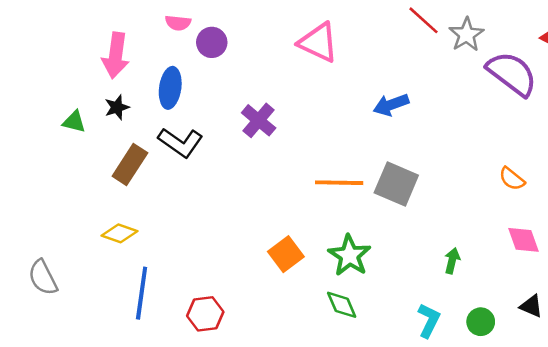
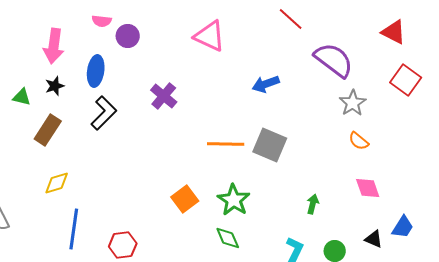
gray star: (466, 35) -> (353, 103), moved
purple semicircle: (512, 74) -> (334, 60), moved
black L-shape: (181, 142) -> (104, 113), turned -80
brown rectangle: (130, 165) -> (48, 130), moved
yellow diamond: (120, 233) -> (57, 183), turned -36

